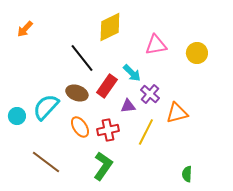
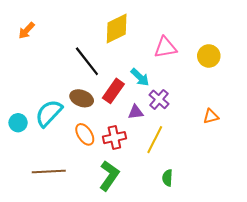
orange triangle: (177, 113) -> (211, 116), moved, size x0.7
brown line: (46, 162) -> (49, 171), turned -40
green semicircle: (187, 174) -> (167, 178), moved

